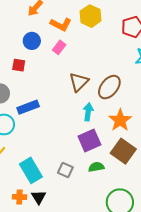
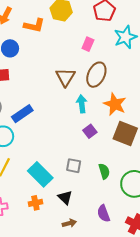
pink rectangle: (59, 47) -> (88, 44), moved
purple square: (89, 141) -> (90, 131), size x0.6
green semicircle: (96, 167) -> (104, 171), moved, turned 98
black triangle: (39, 197) -> (65, 197), moved

